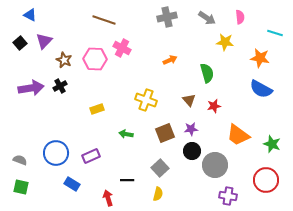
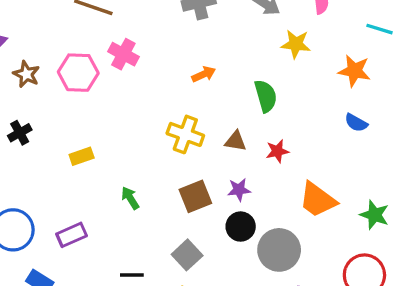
black cross: (60, 86) -> (20, 133), moved
blue semicircle: (261, 89) -> (356, 123), size x0.6
yellow cross: (146, 100) -> (185, 134), moved
brown triangle: (189, 100) -> (236, 141), turned -40
green arrow: (126, 134) -> (130, 198), turned 48

